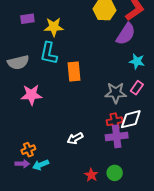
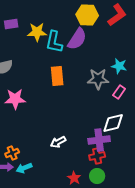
purple semicircle: (126, 34) -> (77, 39), moved
cyan L-shape: (49, 53) -> (54, 42), moved
gray star: (116, 93) -> (98, 79), moved
red cross: (115, 121) -> (97, 156), moved

